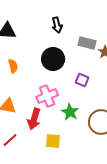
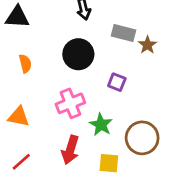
red arrow: (34, 119) -> (70, 150), moved
yellow square: (53, 141) -> (109, 163), moved

